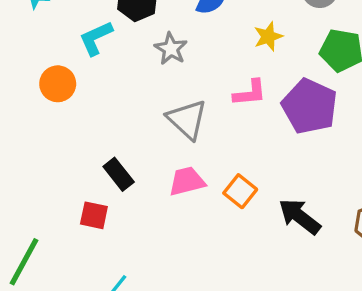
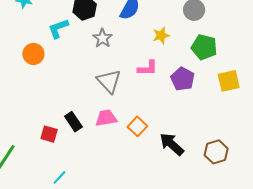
purple pentagon: (310, 106) -> (183, 79), size x0.7
black rectangle: (119, 174) -> (73, 122), moved

